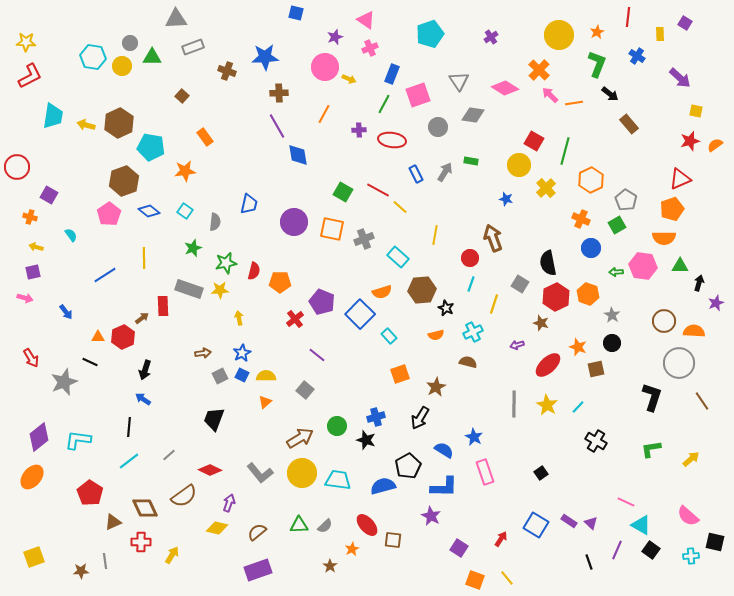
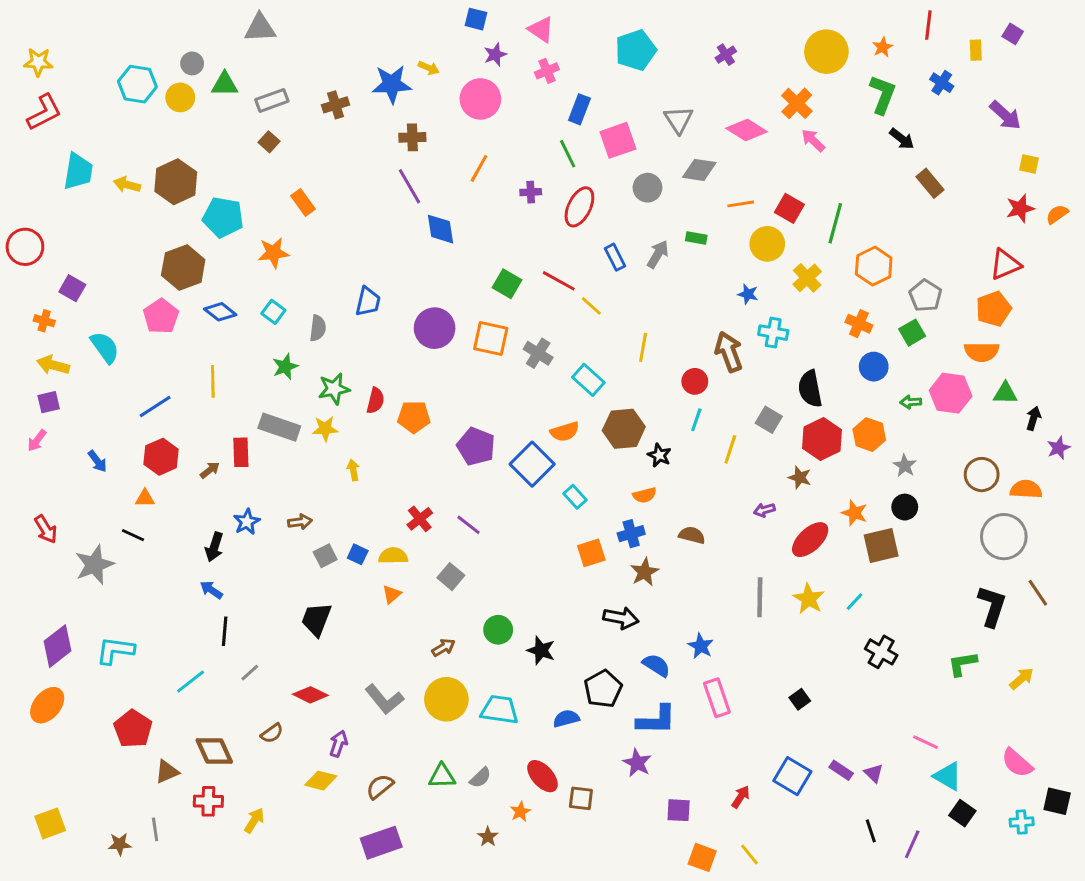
blue square: (296, 13) -> (476, 19), moved
gray rectangle: (193, 47) -> (272, 100), moved
brown cross: (227, 71) -> (335, 105), turned -36
yellow arrow: (349, 79) -> (429, 68), moved
orange line: (574, 103) -> (741, 204), moved
green line: (384, 104) -> (568, 154), turned -54
red ellipse: (392, 140) -> (579, 207), turned -72
cyan semicircle: (71, 235) -> (105, 347), size x1.6
gray cross: (364, 239) -> (538, 353), turned -36
yellow arrow: (36, 247) -> (53, 365), size x1.5
pink arrow: (25, 298) -> (37, 440), turned 112
red cross: (295, 319) -> (420, 519), moved
cyan cross: (473, 332) -> (773, 333), moved, turned 36
red hexagon: (123, 337) -> (161, 457), moved
blue star: (242, 353) -> (247, 522), moved
brown square: (596, 369) -> (881, 545), size x1.4
black L-shape: (652, 397) -> (992, 606), moved
blue cross: (376, 417) -> (631, 534), moved
black arrow: (420, 418) -> (621, 618), turned -110
black line: (129, 427) -> (225, 631), moved
brown arrow: (300, 438) -> (443, 648), size x0.6
blue semicircle: (383, 486) -> (566, 718), size x0.7
brown semicircle: (184, 496) -> (272, 733), size x0.6
purple square: (459, 548) -> (679, 810), turned -30
purple line: (617, 550) -> (912, 844), moved

